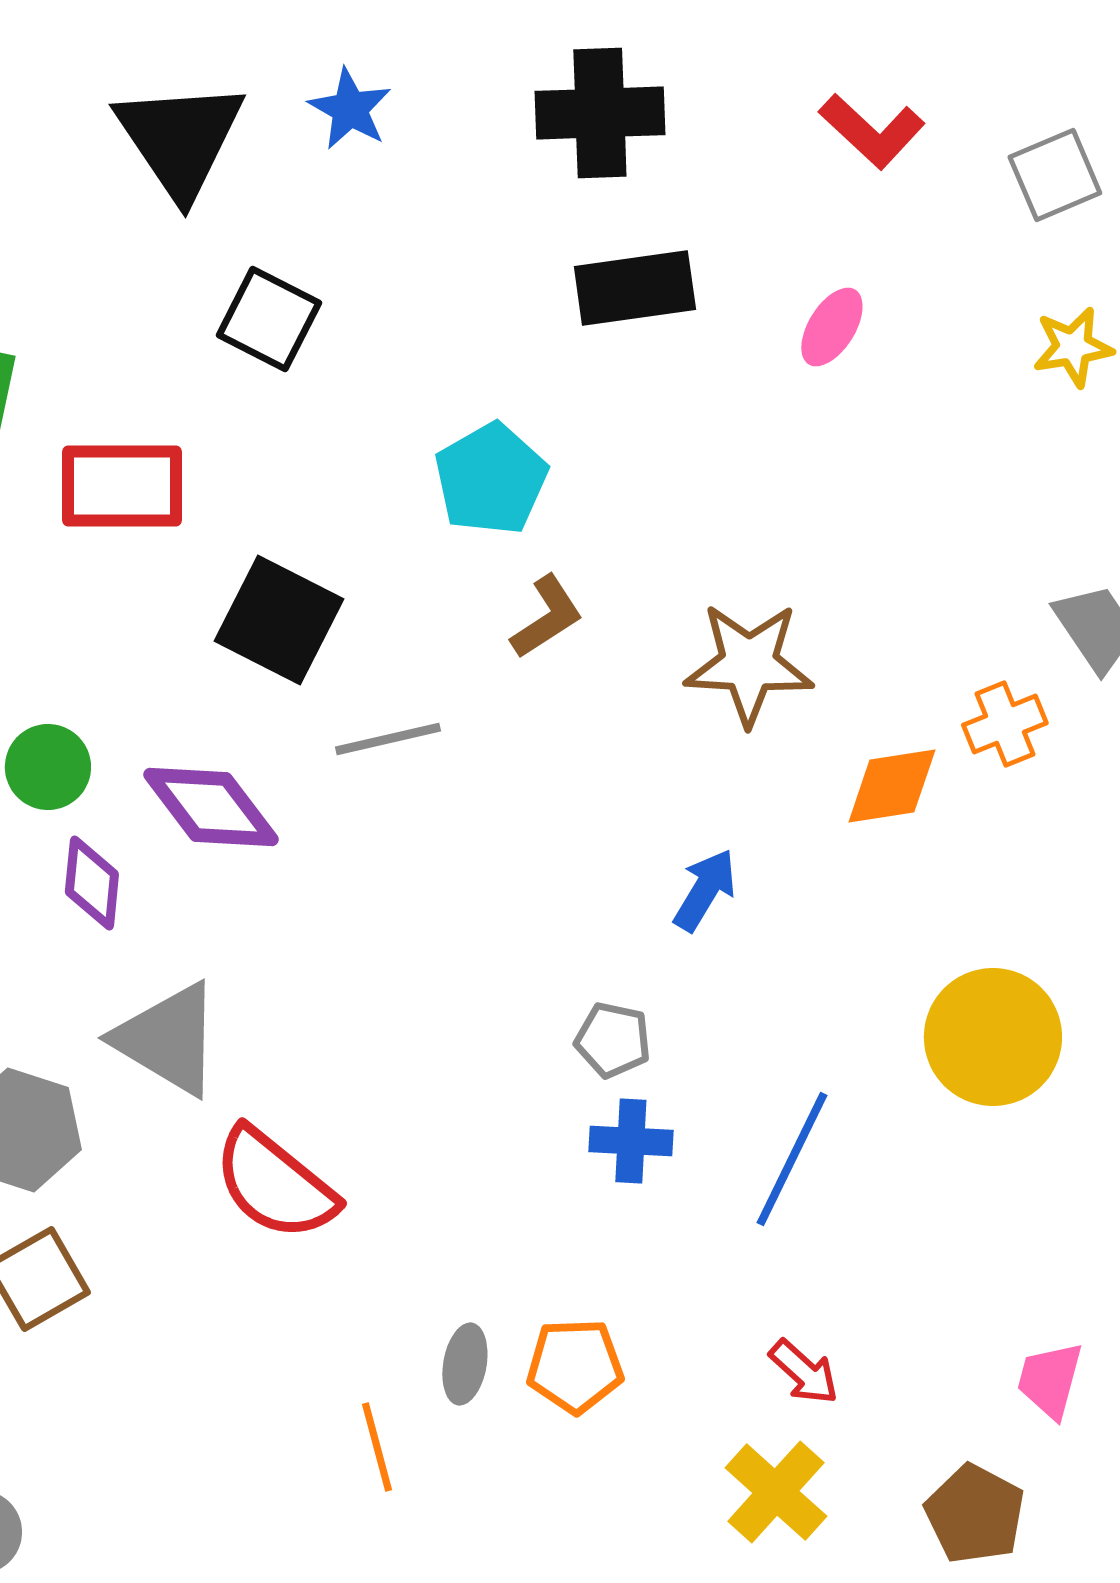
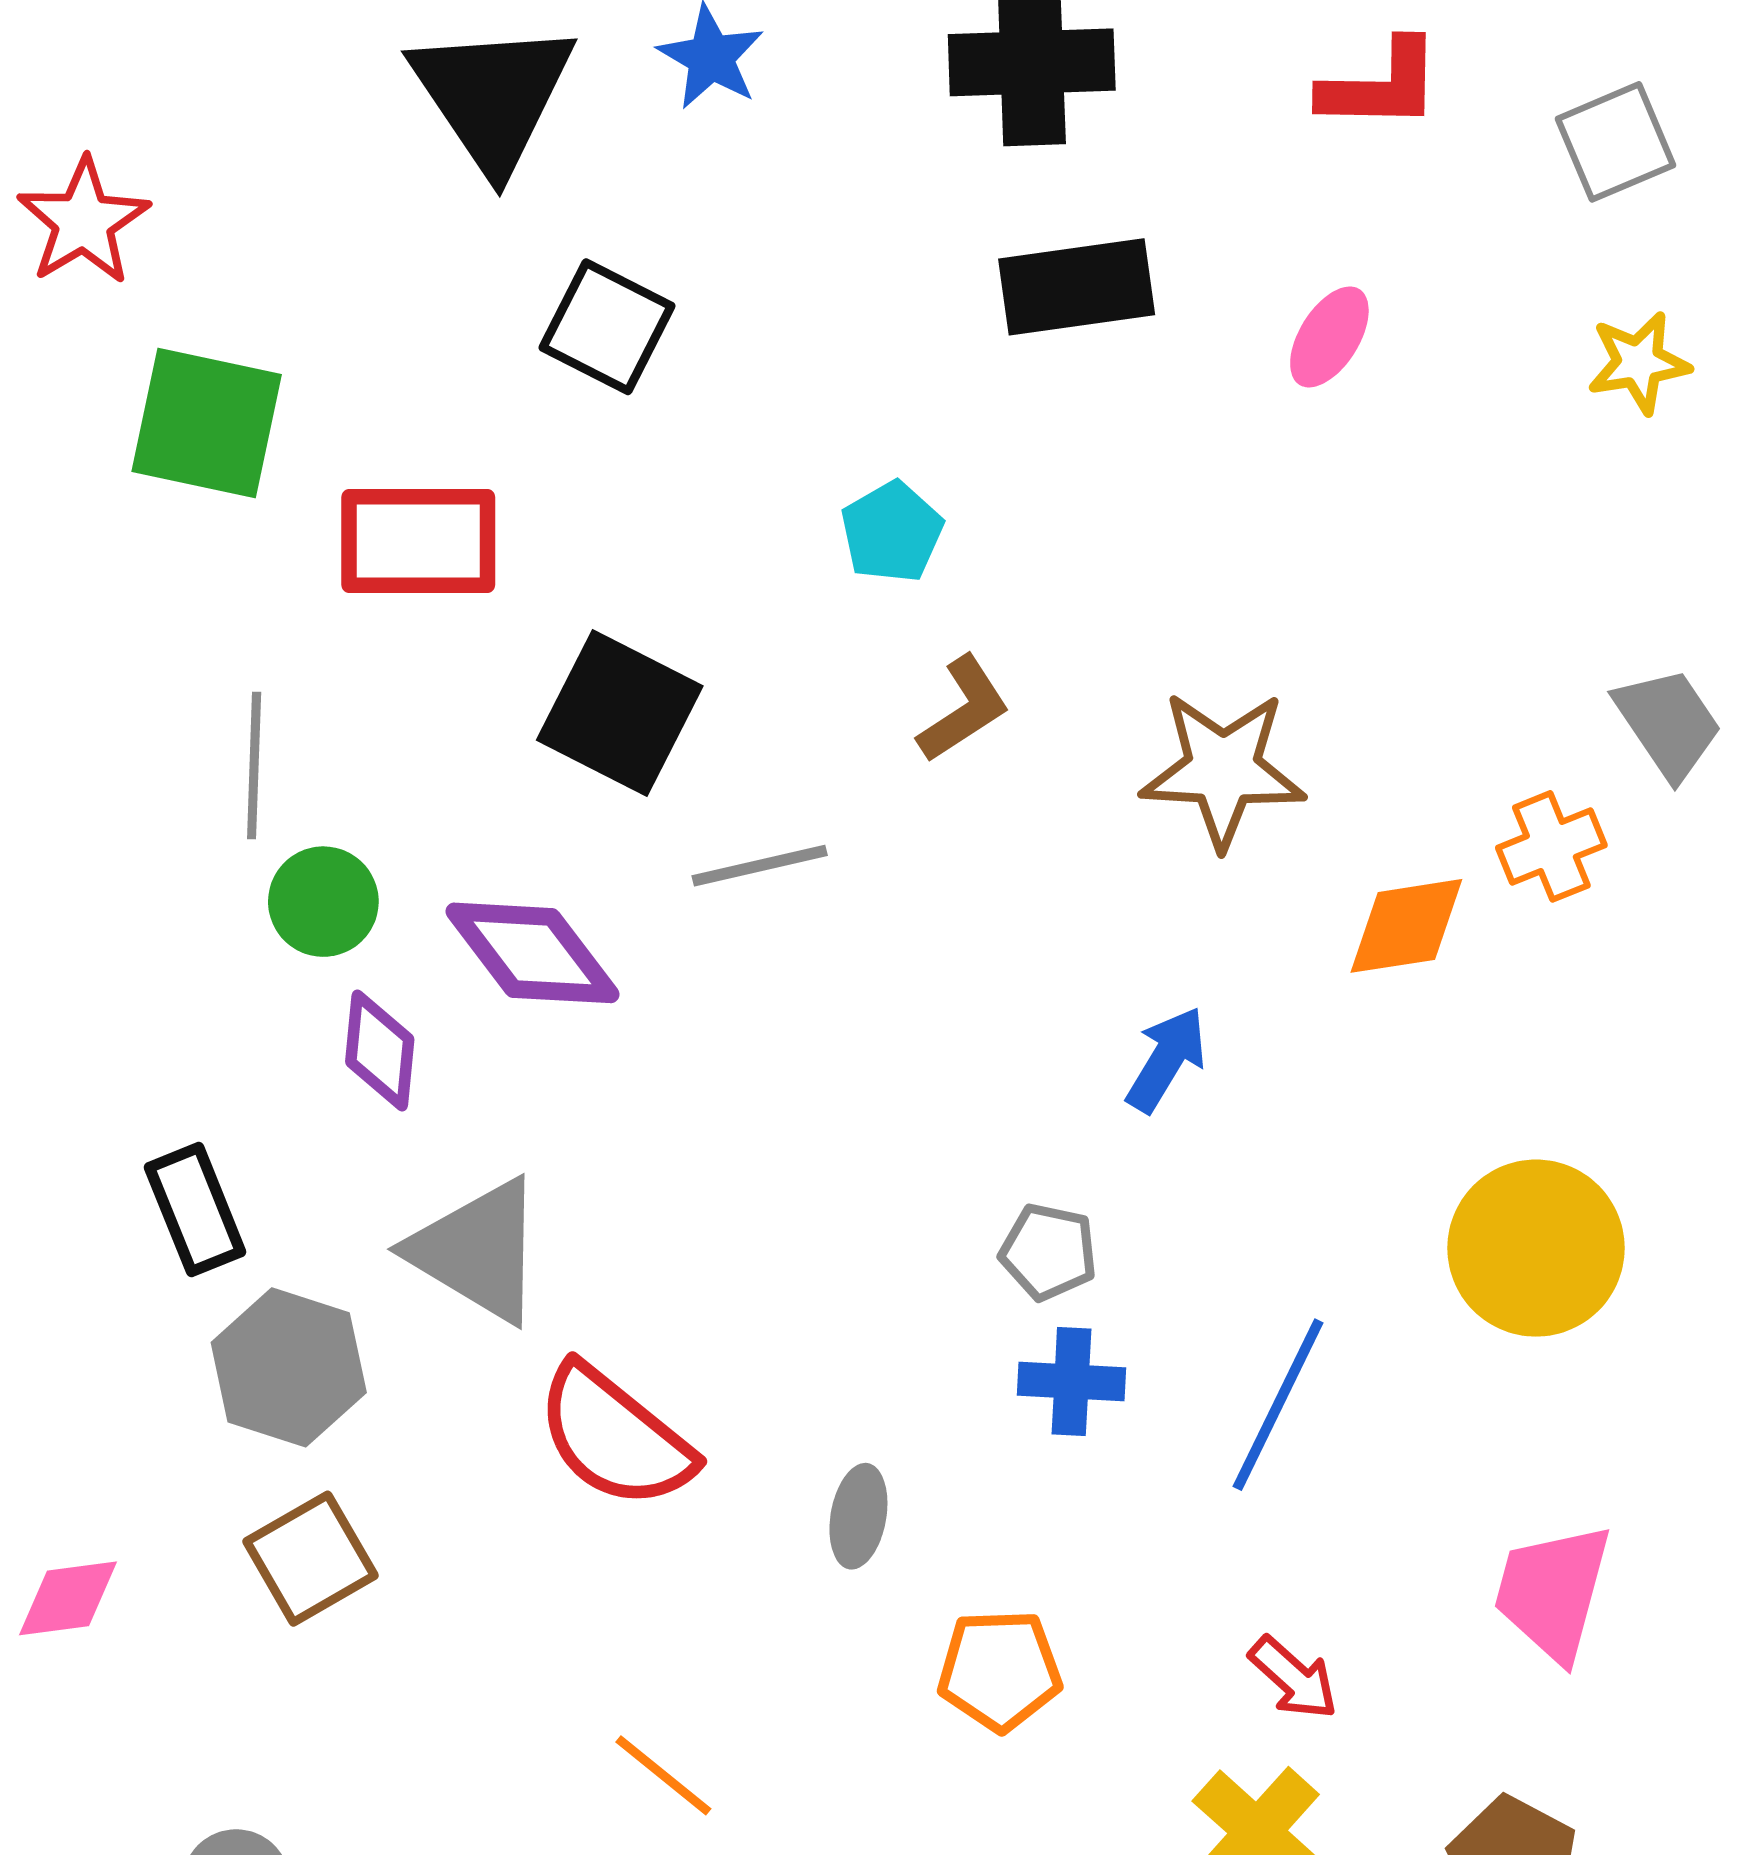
red L-shape: (872, 131) -> (1381, 85), turned -42
cyan pentagon: (491, 479) -> (892, 532), size x0.7
gray ellipse: (465, 1364) -> (858, 1516), moved
pink trapezoid: (1050, 1380) -> (1553, 1592), moved, size x1.4
orange line: (377, 1447) -> (663, 1775), moved, turned -36

